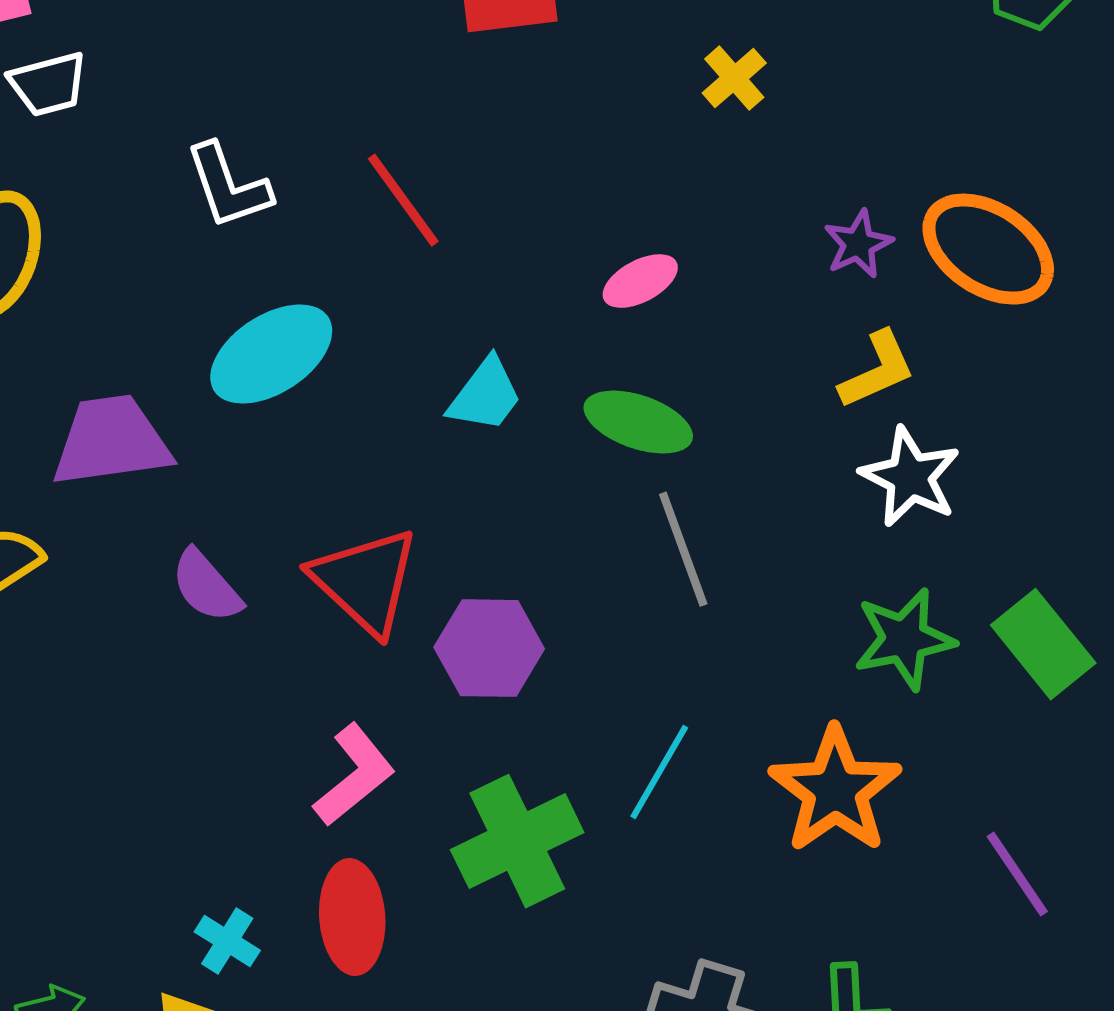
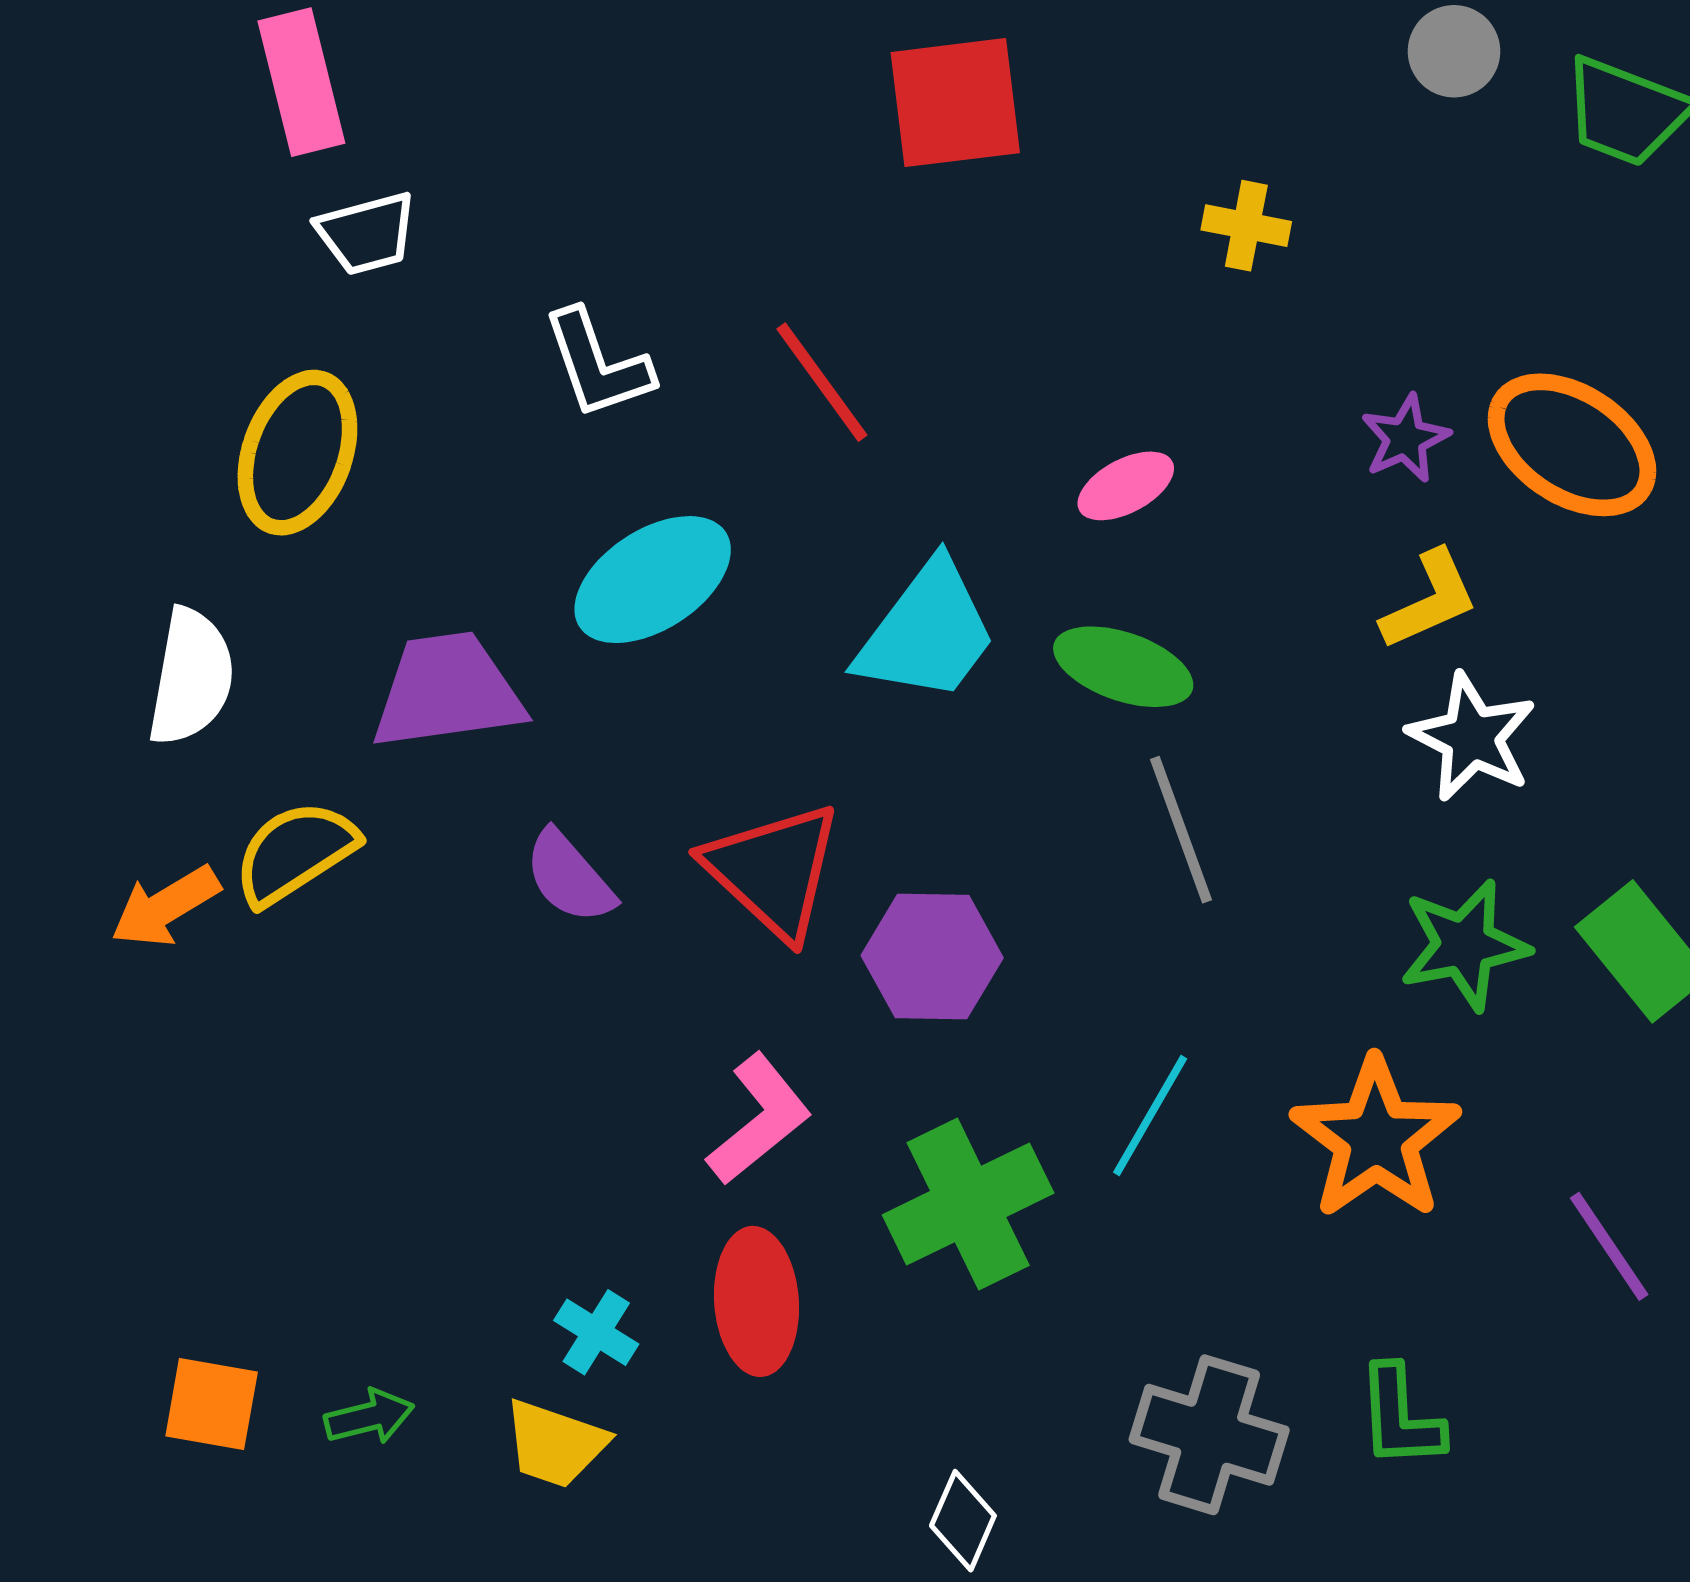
yellow cross: (734, 78) -> (1246, 226), turned -38
cyan trapezoid: (485, 395) -> (927, 632), size x1.5

